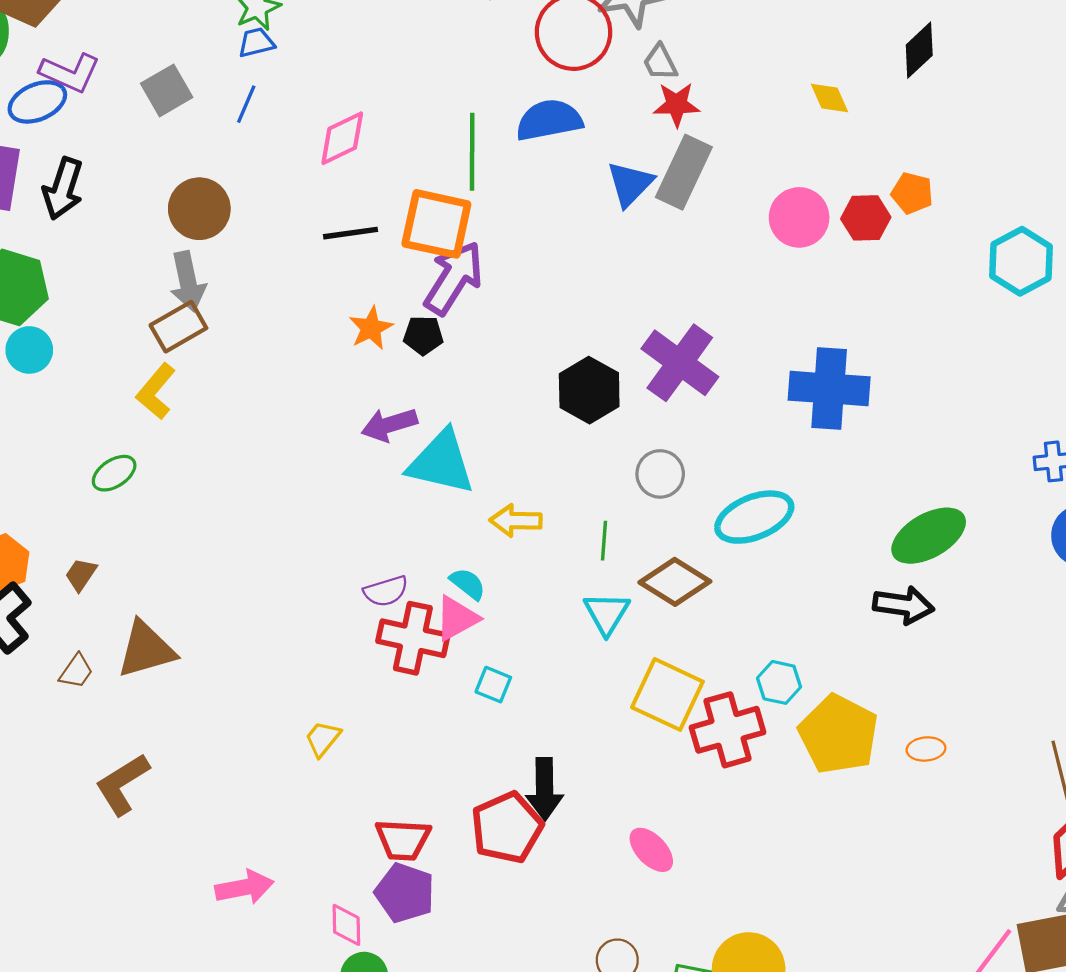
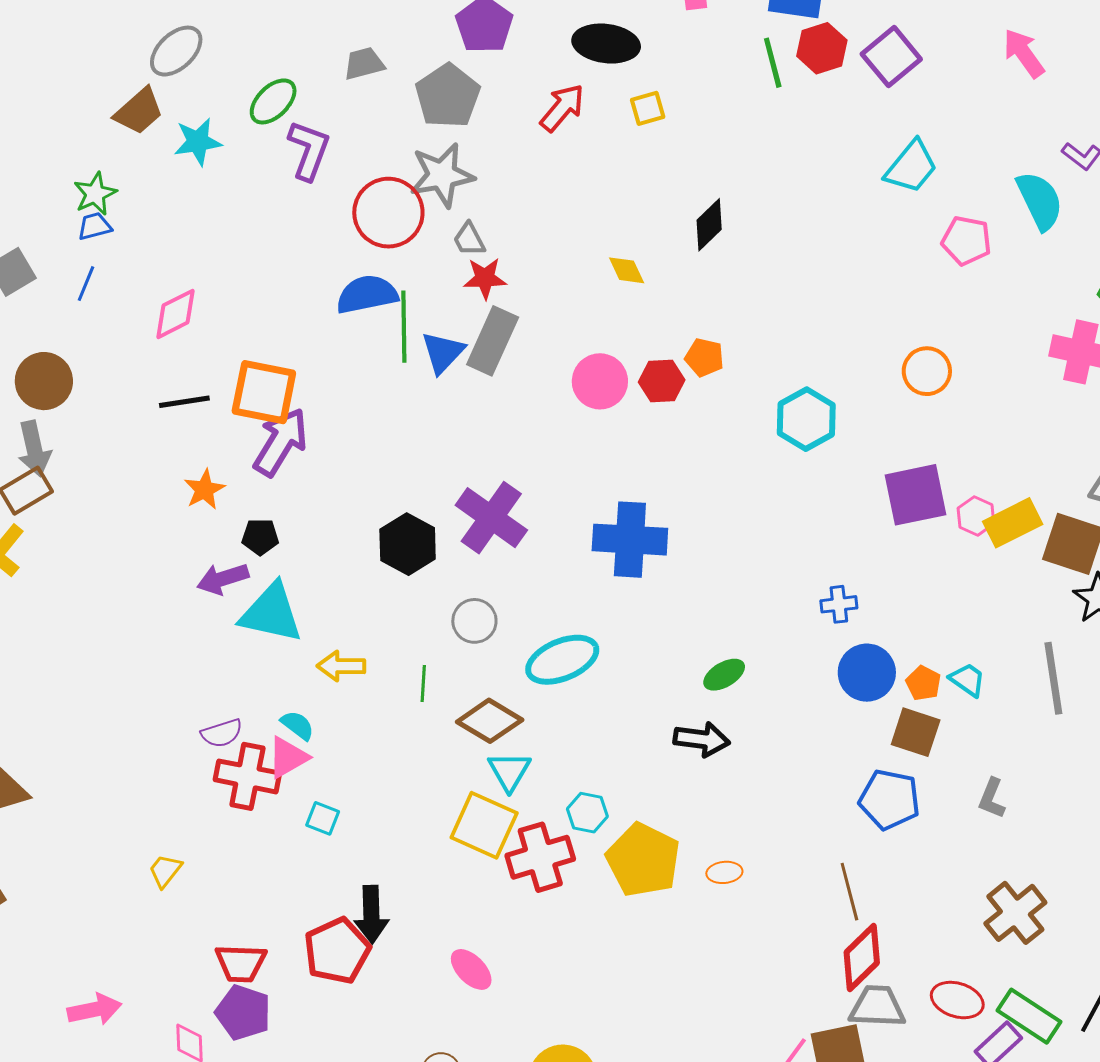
green line: (472, 152) -> (404, 327), moved
black pentagon: (423, 335) -> (260, 537), moved
green ellipse: (929, 536) -> (724, 675), size x0.6
cyan triangle: (607, 613) -> (509, 771), moved

